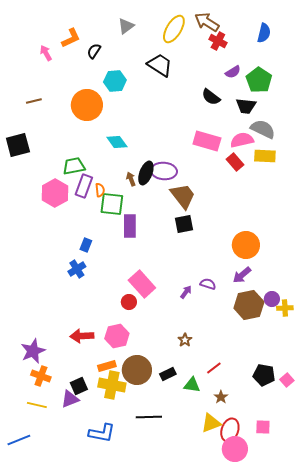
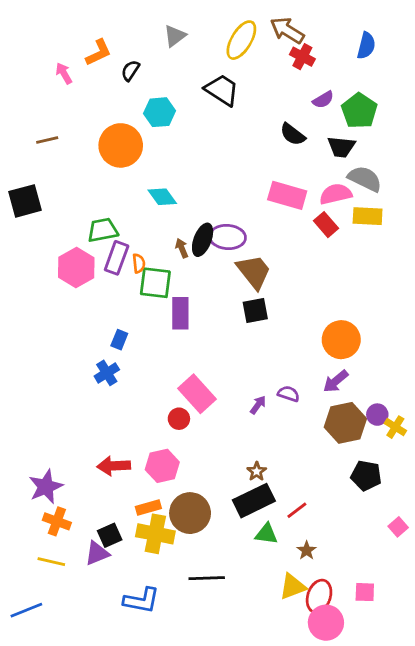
yellow cross: (285, 308) -> (395, 427), turned 35
black rectangle: (168, 374) -> (254, 501), moved, size x1.8
black pentagon: (264, 375) -> (366, 476), moved

